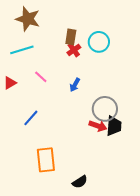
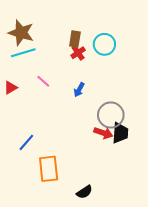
brown star: (28, 19) -> (21, 33), moved
blue line: (31, 118) -> (26, 142), moved

